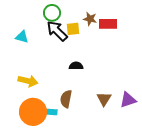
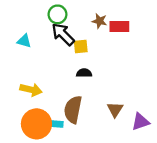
yellow square: (73, 29) -> (81, 46), moved
brown semicircle: (66, 99) -> (73, 110), size x1.4
purple triangle: (128, 100) -> (140, 122), moved

